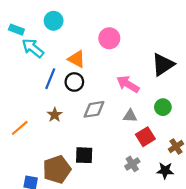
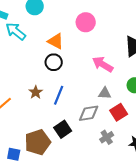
blue line: (50, 79) -> (59, 95), moved
gray diamond: (94, 109) -> (89, 113), moved
black square: (84, 155) -> (63, 129), turned -36

